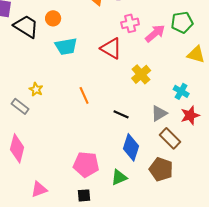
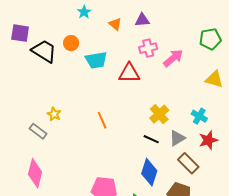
green pentagon: (182, 22) -> (210, 39), moved
cyan trapezoid: (66, 46) -> (96, 60), moved
red triangle: (111, 48) -> (129, 73), turned -30
yellow cross: (141, 74) -> (159, 114), moved
black line: (121, 114) -> (151, 139), moved

